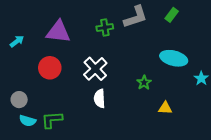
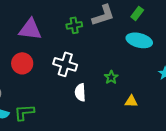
cyan ellipse: (174, 58) -> (139, 40), moved
white cross: (95, 69) -> (65, 64), turned -30
white semicircle: (100, 99) -> (80, 92), moved

